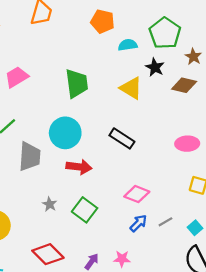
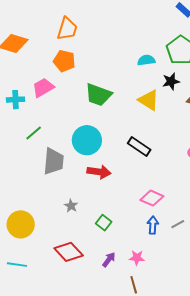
orange pentagon: (103, 21) -> (64, 61), moved
black star: (155, 67) -> (171, 81), turned 30
green trapezoid: (77, 83) -> (98, 95), turned 116
green square: (85, 210) -> (104, 223), moved, size x0.7
blue arrow: (138, 223) -> (153, 225), turned -42

